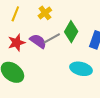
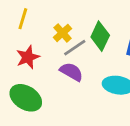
yellow cross: (45, 13) -> (62, 33), moved
purple semicircle: (38, 41) -> (71, 72), moved

